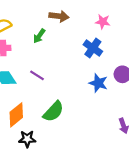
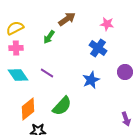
brown arrow: (59, 16) -> (67, 19), turned -42
blue star: (98, 83) -> (91, 80), moved, turned 30

